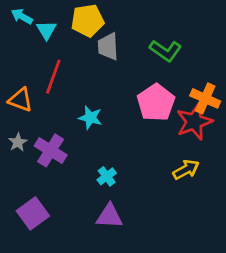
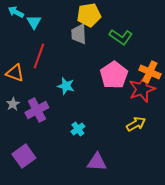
yellow pentagon: (88, 20) -> (89, 15), moved
purple cross: (51, 150) -> (37, 110), turned 30
purple triangle: (109, 216) -> (97, 162), moved

